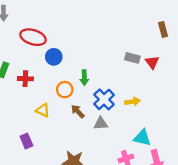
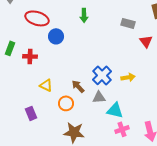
gray rectangle: (132, 58) -> (128, 23), moved
green arrow: (84, 78) -> (84, 15), moved
orange circle: (65, 90) -> (66, 103), moved
cyan triangle: (142, 138) -> (115, 110), moved

